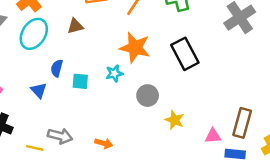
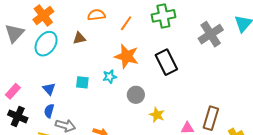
blue semicircle: (57, 68) -> (49, 111), moved

